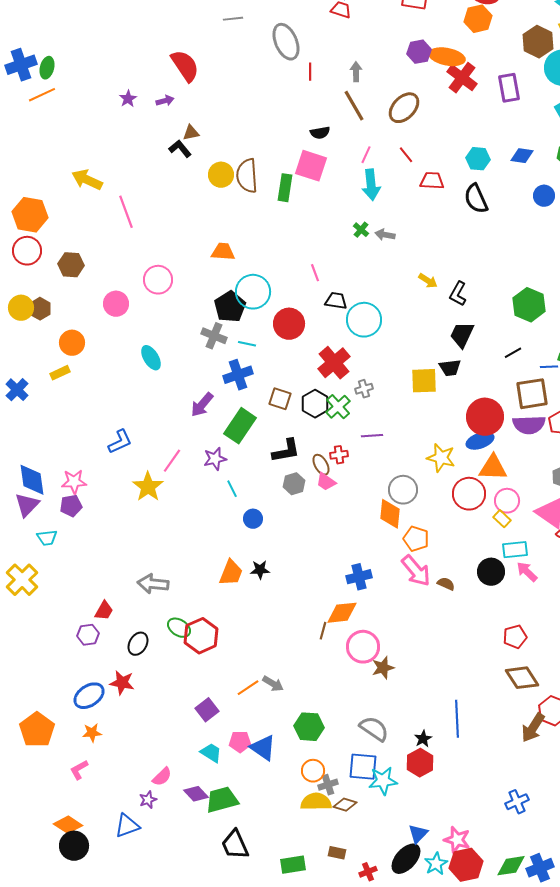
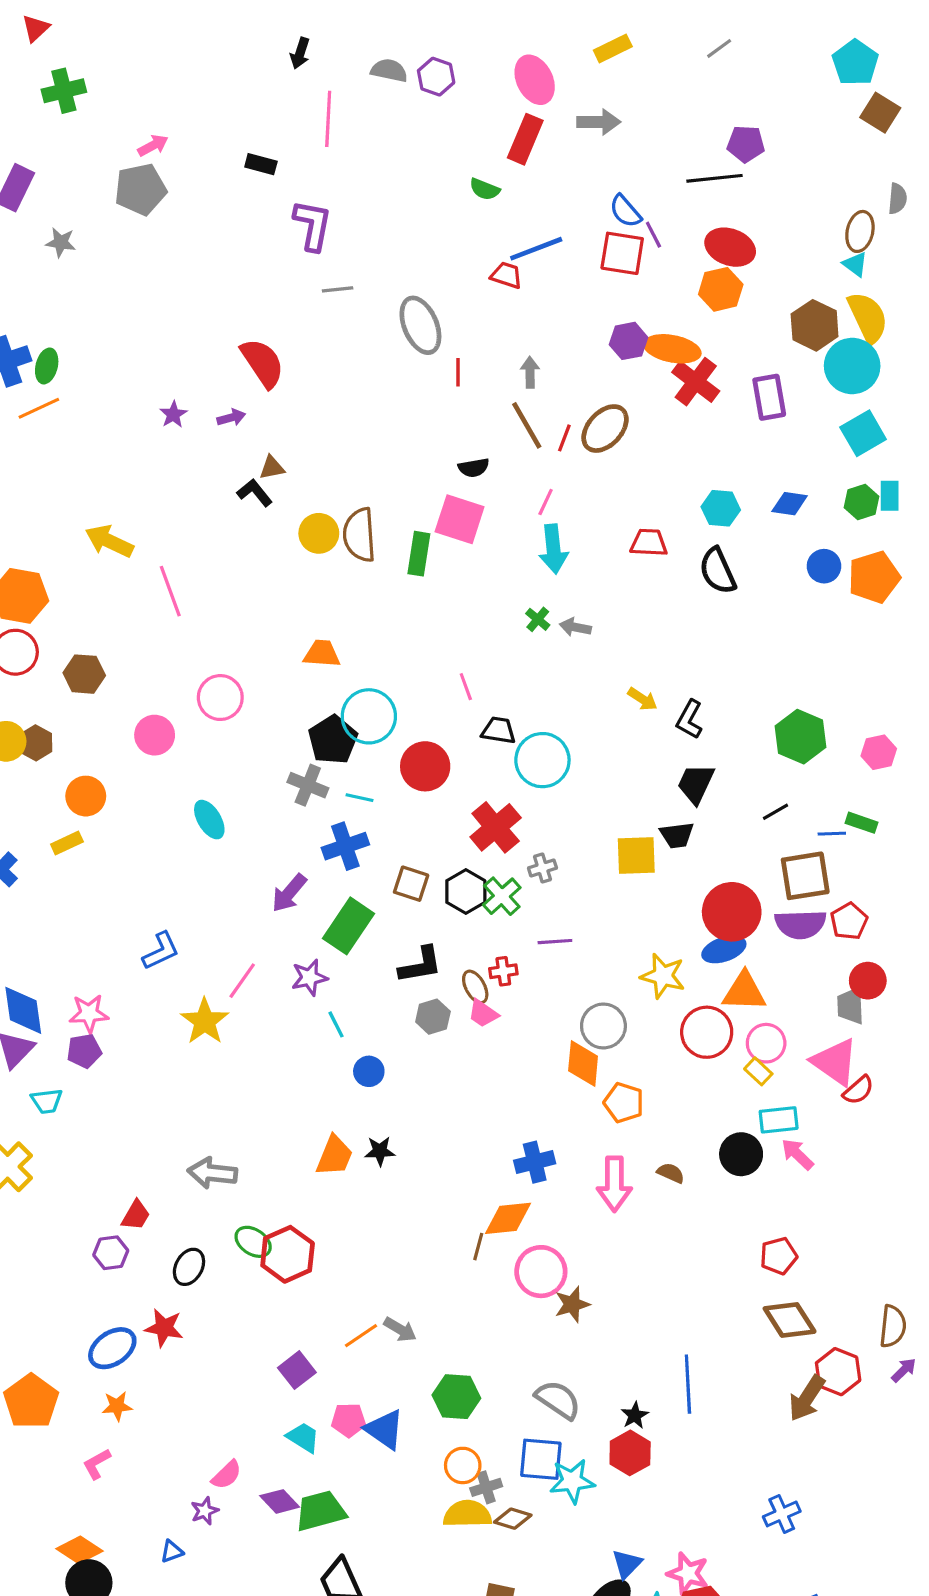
red line: (406, 155) -> (564, 438), moved, turned 60
pink arrow: (416, 571) -> (614, 1184), moved, turned 40
blue triangle: (127, 826) -> (172, 1551), size x0.6

